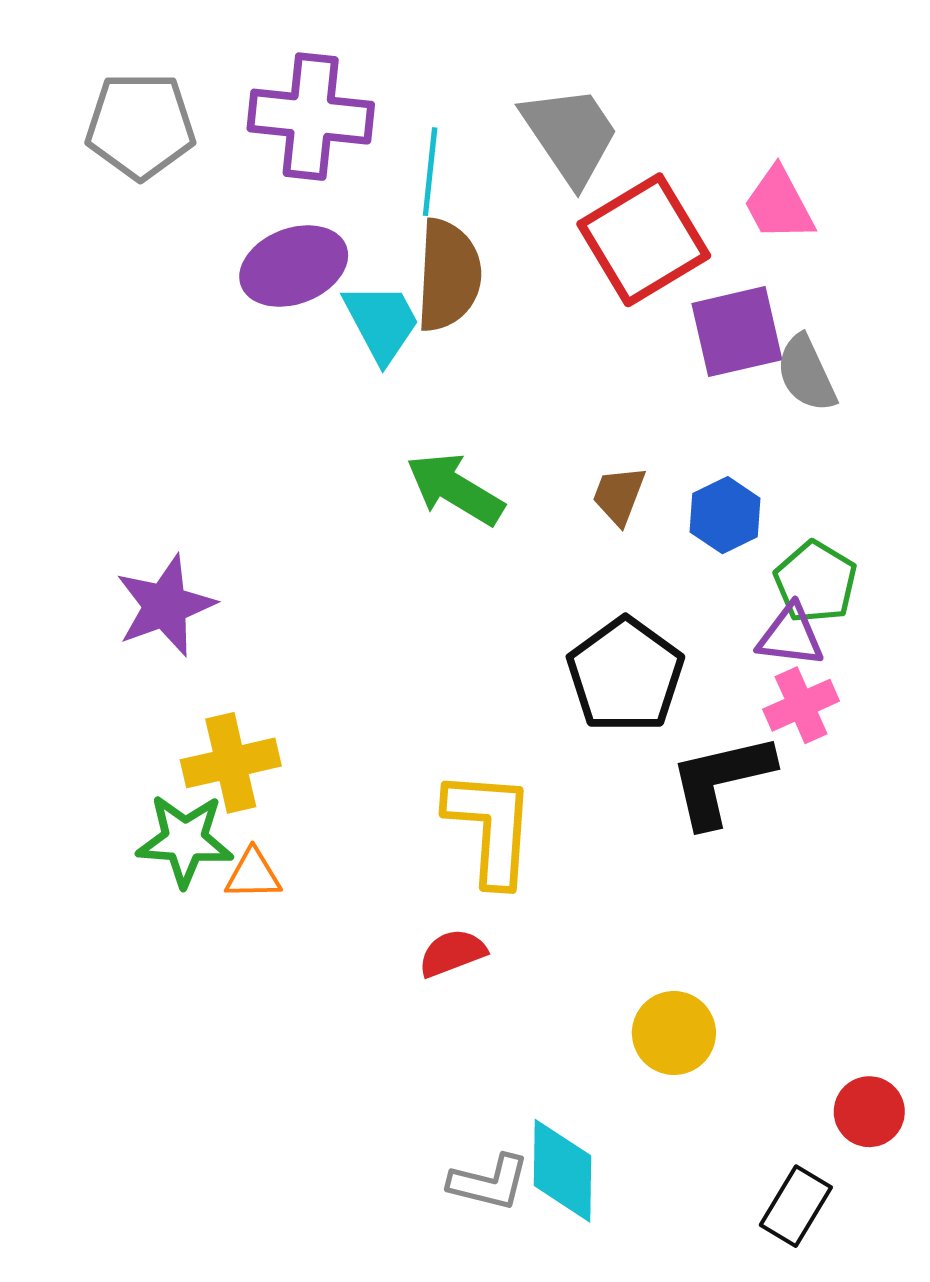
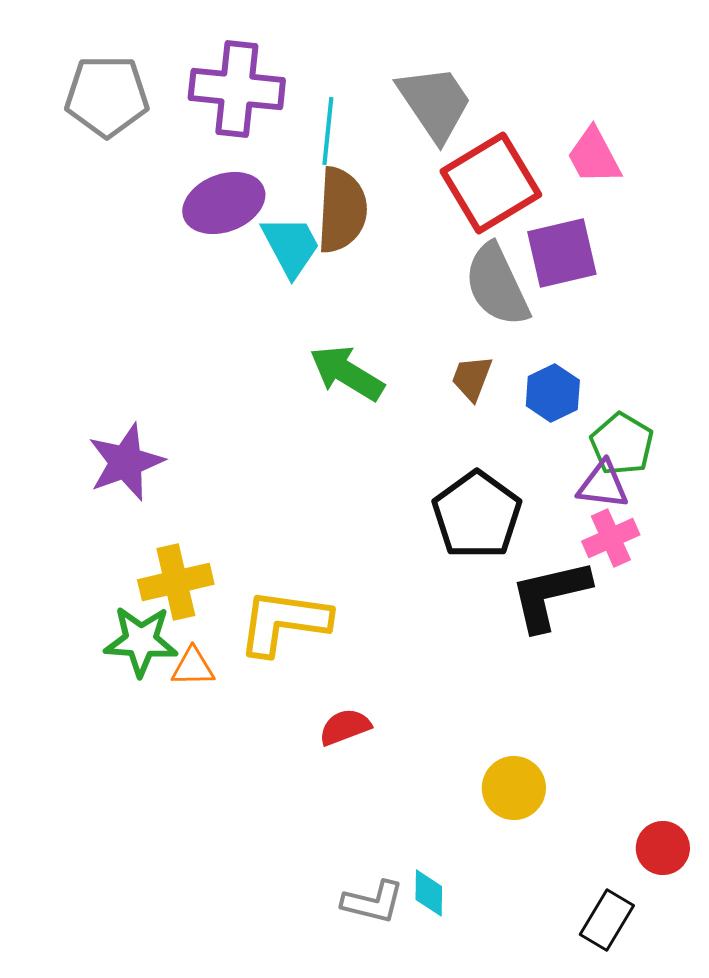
gray semicircle: (806, 374) -> (497, 285), moved, size x1.4
yellow L-shape: (490, 827) -> (284, 622), moved, turned -86
cyan diamond: (562, 1171) -> (429, 893), size x0.6

